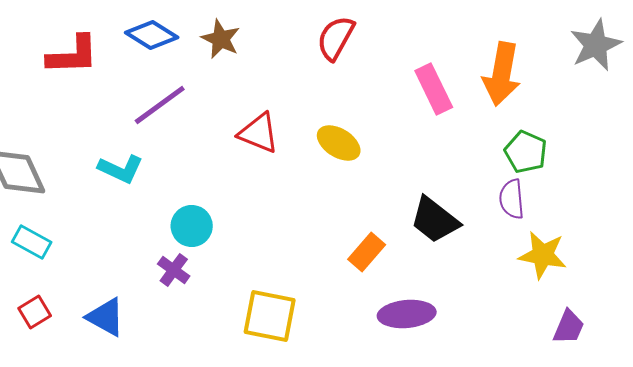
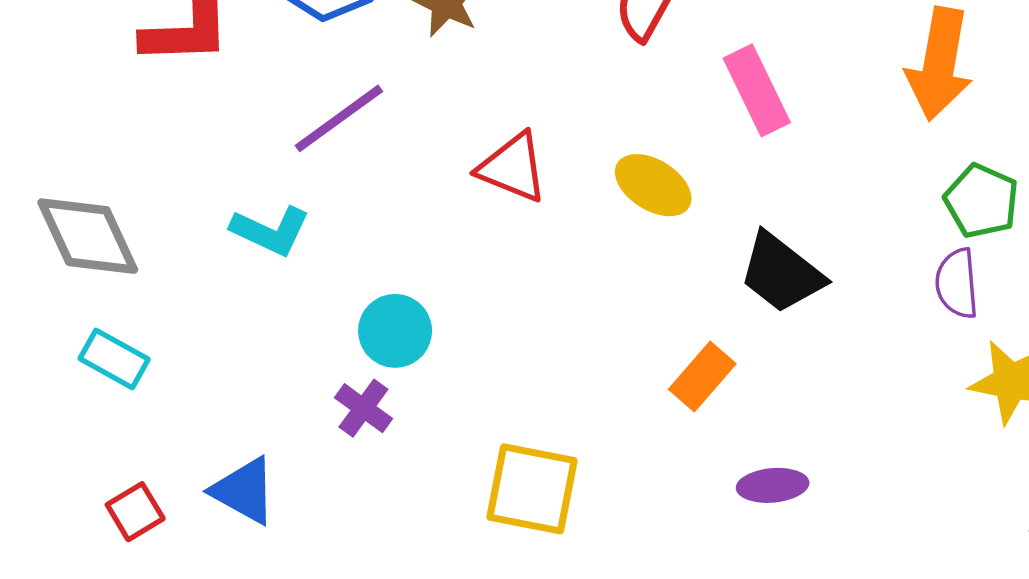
pink rectangle: (434, 89) -> (757, 90), moved
black trapezoid: (435, 220) -> (781, 273), moved
red square: (35, 312) -> (135, 512), moved
purple ellipse: (407, 314) -> (773, 485), size x0.7

